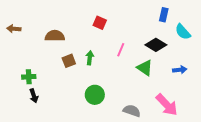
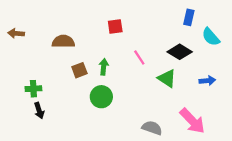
red square: (100, 23) -> (115, 26), turned -32
pink line: (121, 50) -> (139, 58), turned -56
green circle: (95, 95) -> (101, 97), moved

